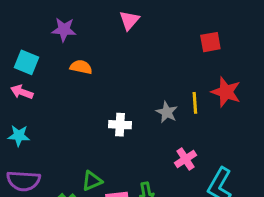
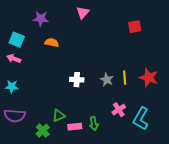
red star: (226, 92) -> (149, 78), moved
yellow line: (195, 103) -> (125, 78), moved
gray star: (167, 112) -> (107, 80), moved
pink cross: (185, 159) -> (119, 110), moved

